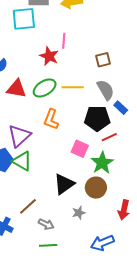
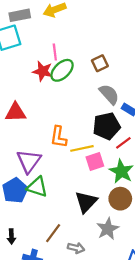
yellow line: (73, 87) -> (82, 148), moved
green ellipse: (45, 88) -> (62, 70), moved
pink square: (80, 149) -> (95, 162), turned -30
gray star: (79, 213) -> (108, 229), size x1.5

